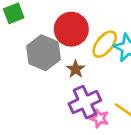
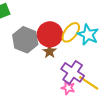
red circle: (71, 29) -> (50, 34), moved
purple cross: (85, 102) -> (73, 72), moved, turned -30

